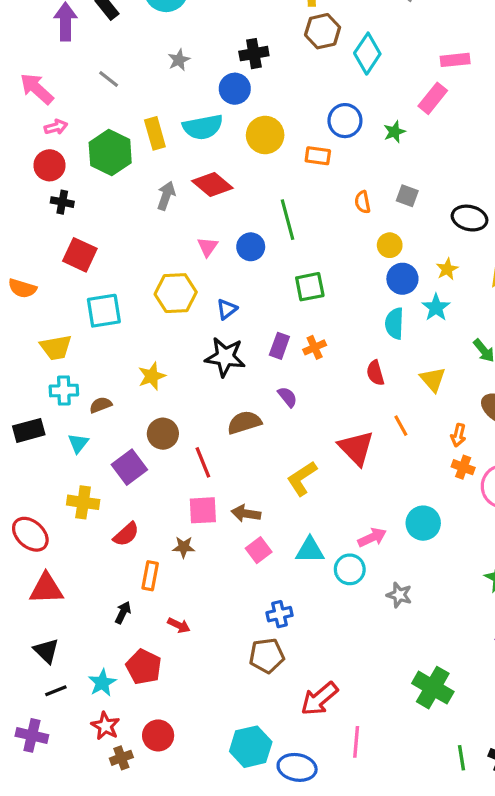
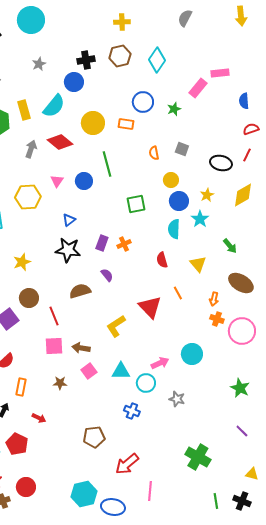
brown hexagon: (323, 31) -> (120, 56), moved
pink rectangle: (455, 60) -> (220, 73), moved
cyan semicircle: (203, 127) -> (54, 106), turned -40
yellow circle: (265, 135) -> (93, 123), moved
green square: (310, 287) -> (136, 204), moved
yellow hexagon: (176, 293) -> (28, 197), moved
brown star: (184, 547) -> (60, 383), moved
blue cross: (279, 614) -> (132, 411), moved, turned 35

